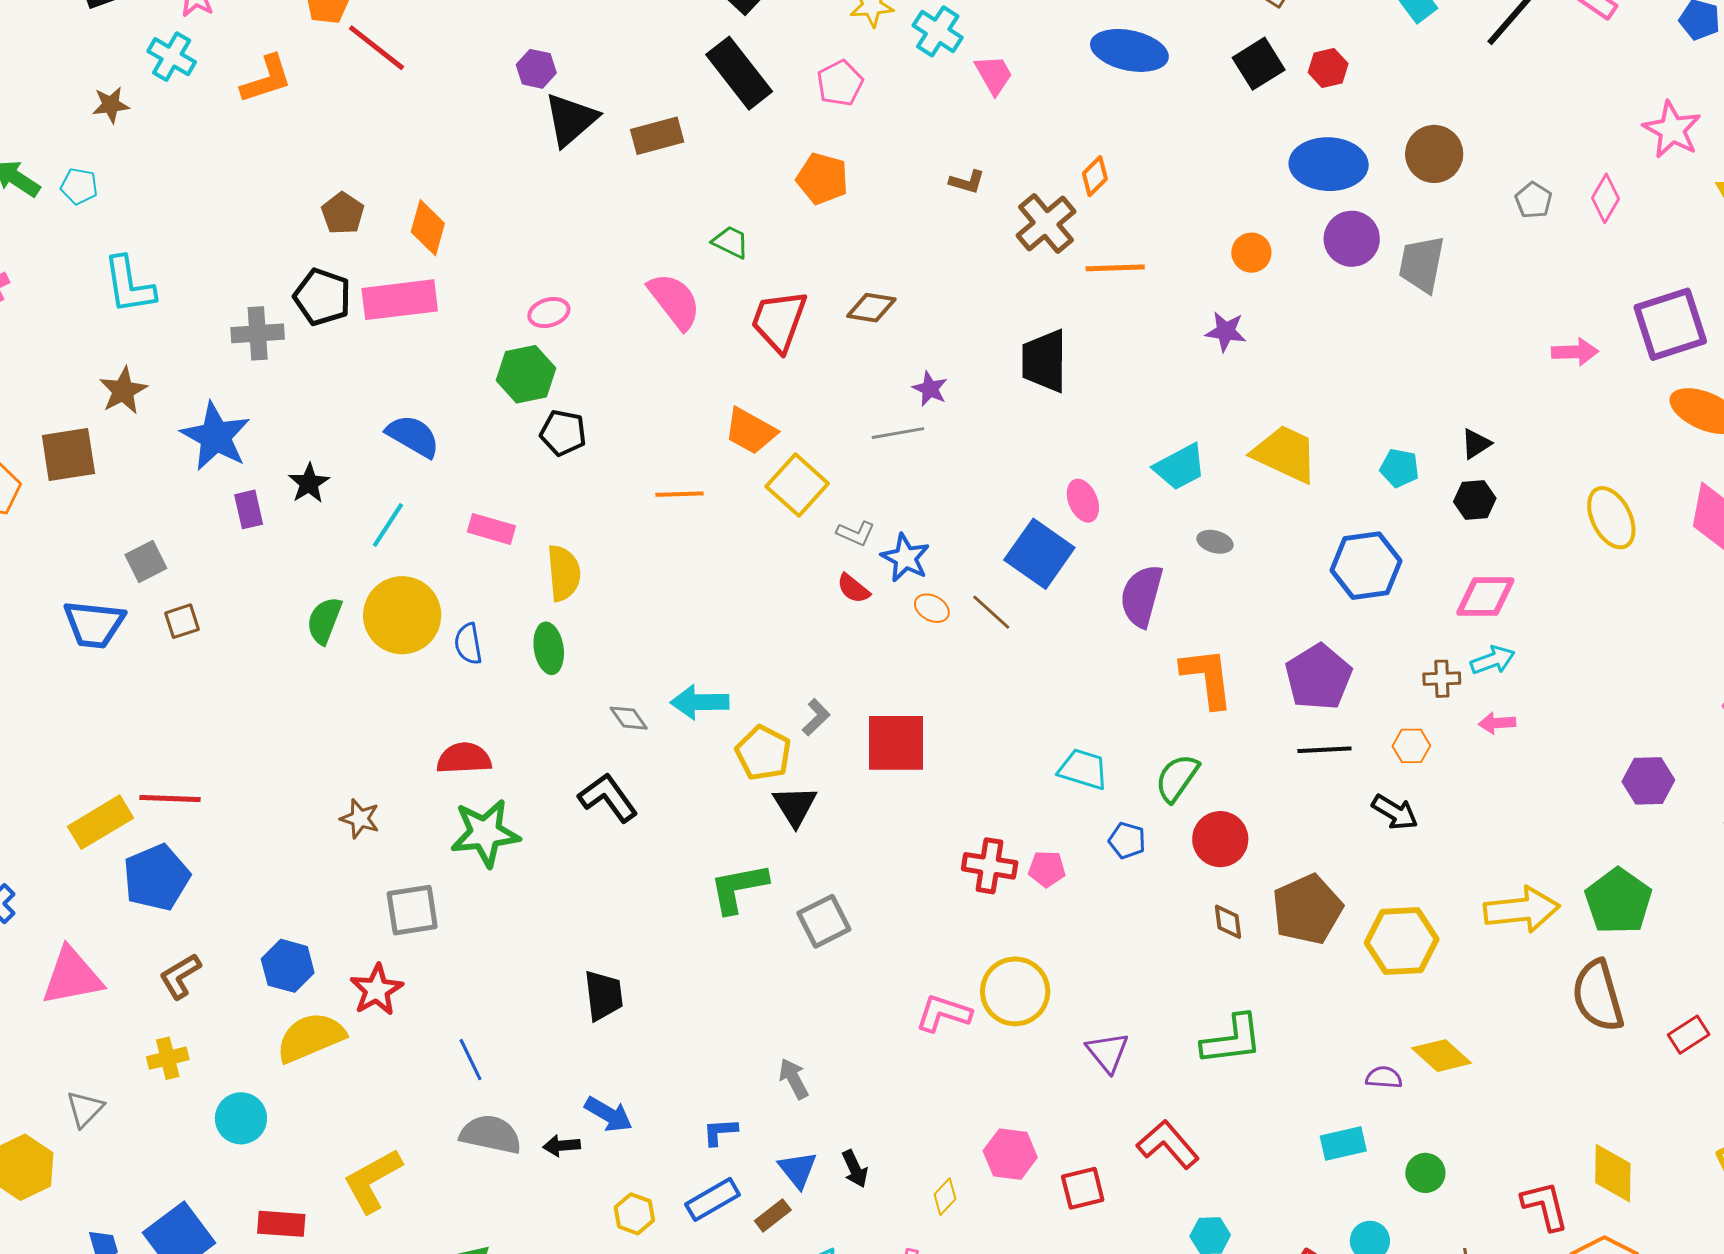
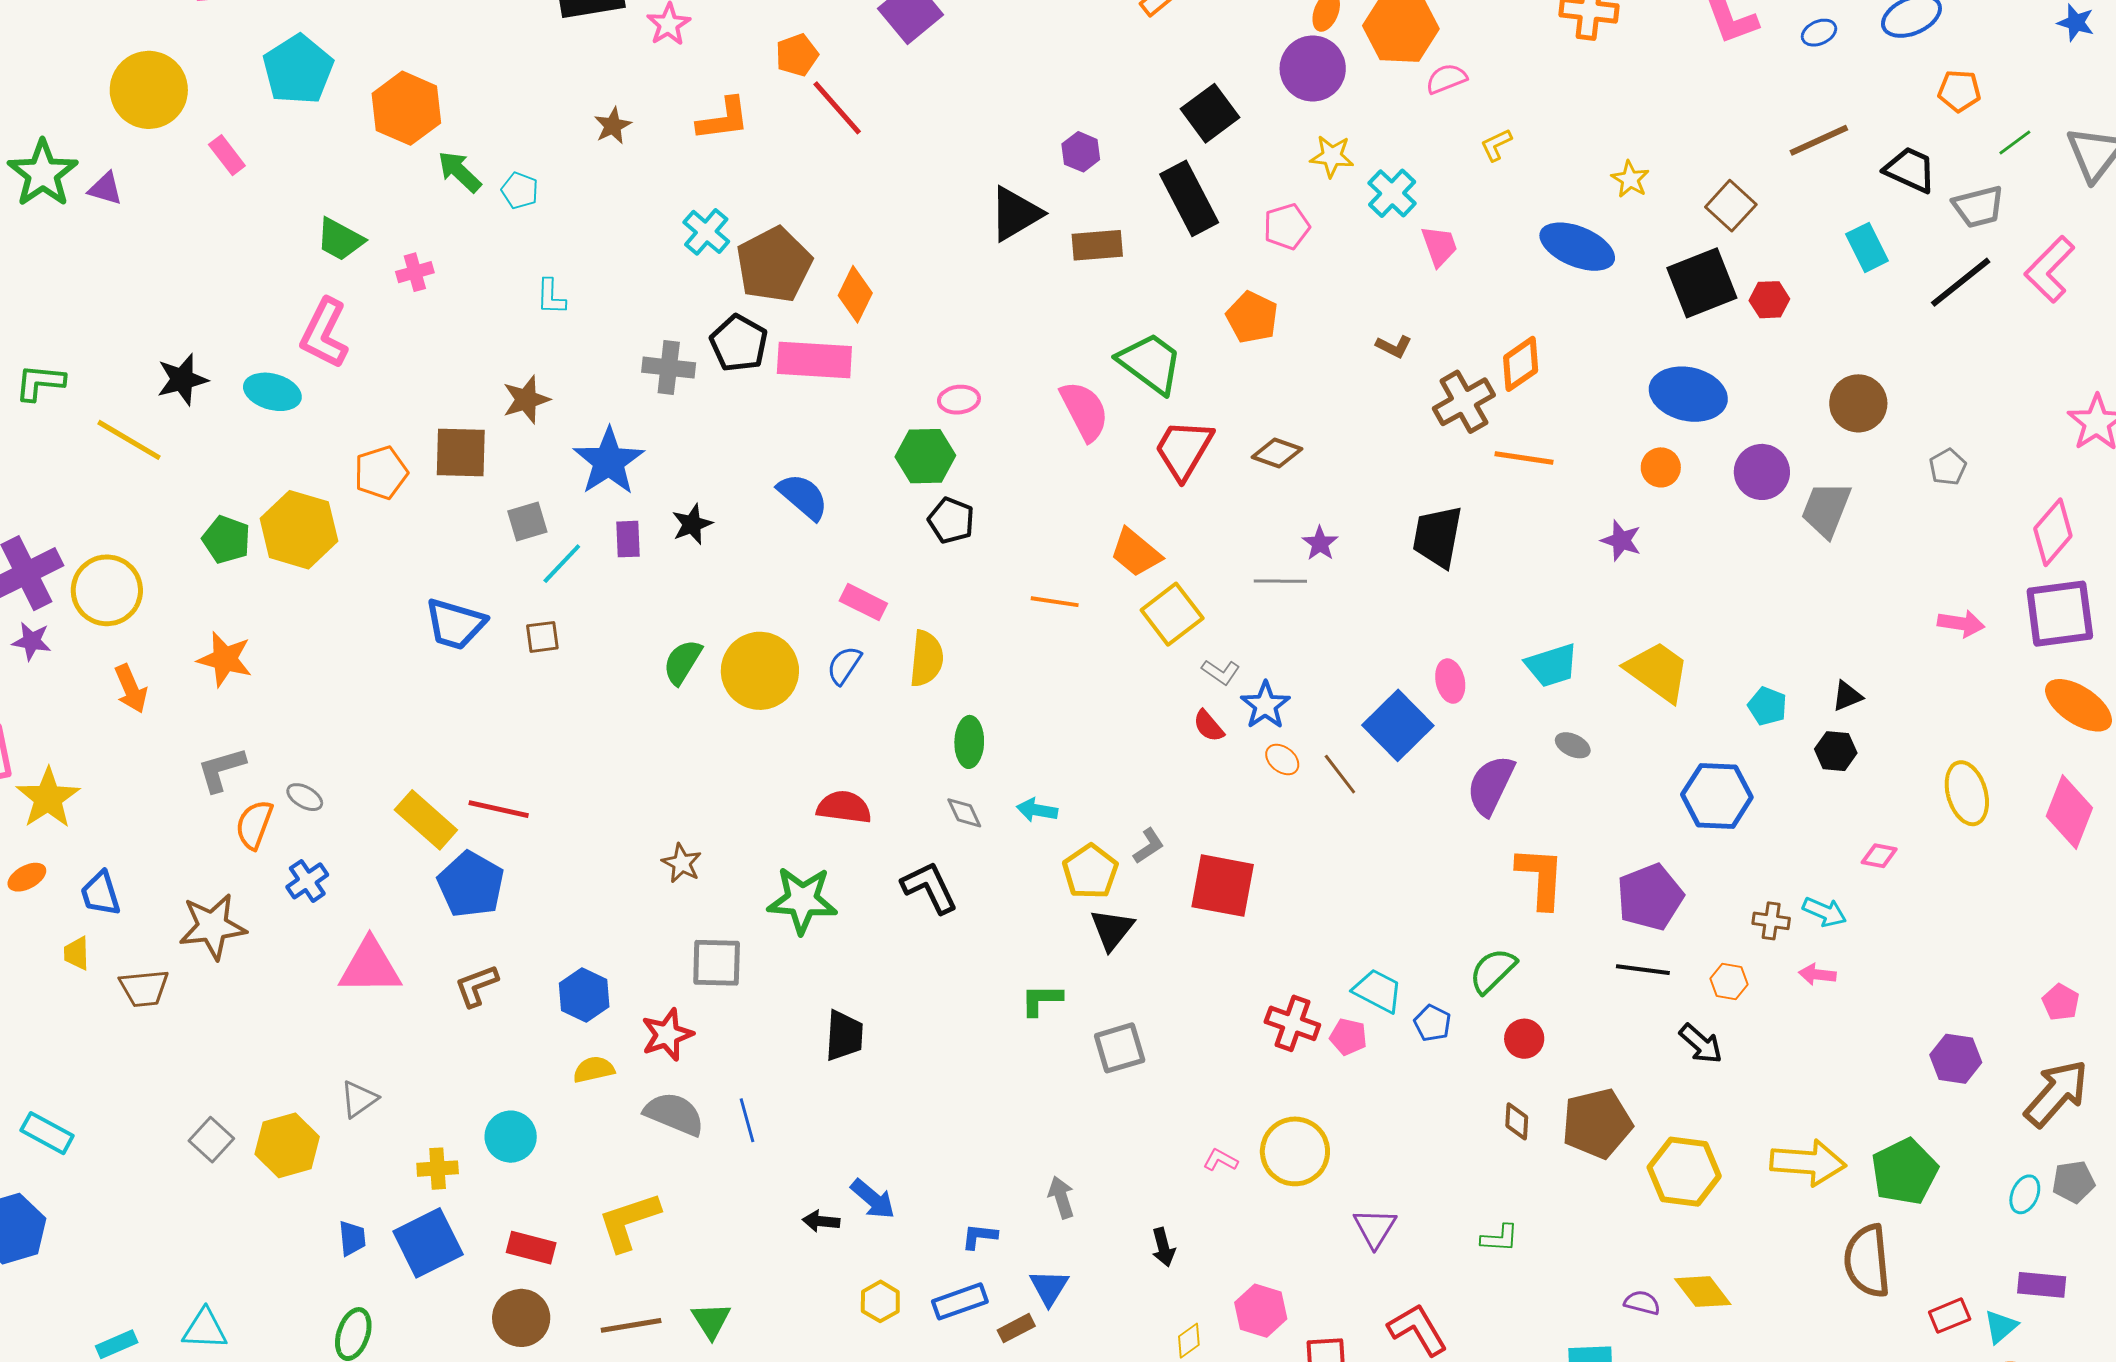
cyan cross: (172, 57) -> (706, 232), moved
black square: (1259, 64) -> (1702, 283), size x1.4
purple hexagon: (536, 69) -> (1081, 152), moved
brown star: (111, 105) -> (613, 126), moved, turned -30
blue ellipse: (1329, 164) -> (1688, 394), moved
orange diamond: (1095, 176) -> (1521, 364), size x1.4
pink diamond: (1606, 198) -> (2053, 532), moved, size x1.4
brown pentagon: (343, 213) -> (774, 265), size x1.8
green trapezoid: (731, 242) -> (1150, 363), size x1.8
cyan L-shape: (129, 285) -> (551, 297), size x0.6
cyan line: (388, 525) -> (562, 564), moved
gray square: (146, 562) -> (527, 522), moved
pink diamond: (1485, 596) -> (1879, 856), moved, size x0.6
blue semicircle: (468, 644) -> (844, 665), moved, turned 33
green ellipse: (549, 648) -> (969, 742), moved
cyan arrow: (1493, 660) -> (1825, 912), turned 33
cyan arrow: (700, 702) -> (1037, 810), size x0.7
red semicircle: (464, 758) -> (844, 807), moved
cyan trapezoid: (1083, 769) -> (1378, 991), moved
yellow rectangle: (101, 822) -> (426, 820), turned 62
red circle: (1220, 839) -> (1524, 1039), size x0.7
blue pentagon: (156, 878) -> (471, 884), turned -30
green L-shape: (738, 888) -> (1042, 1000), size x0.7
black trapezoid: (603, 995) -> (844, 1036), moved
pink L-shape: (943, 1013) -> (1221, 1160), size x0.6
yellow semicircle: (311, 1037) -> (594, 1070), size x0.6
green L-shape: (1232, 1040) -> (1499, 1238), size x0.6
yellow cross: (168, 1058) -> (438, 1169), moved
gray semicircle: (491, 1134) -> (674, 1114), moved
black arrow: (855, 1169) -> (1163, 1247), moved

